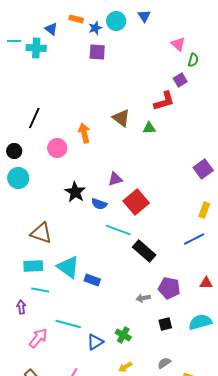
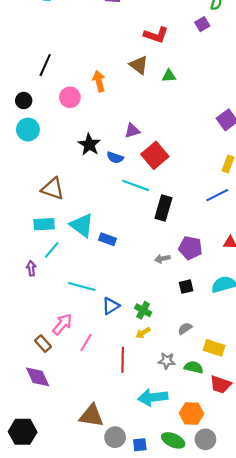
red L-shape: (164, 101) -> (156, 35), moved, turned 35
black rectangle: (144, 251) -> (163, 208), turned 65
cyan line: (40, 290) -> (52, 250), turned -60
green cross: (123, 335) -> (143, 310), moved
pink arrow: (38, 338) -> (62, 324), moved

